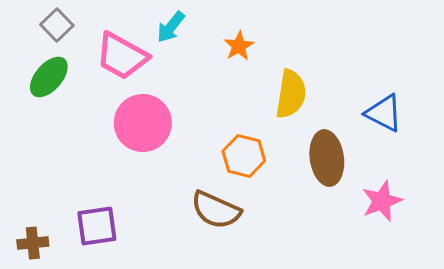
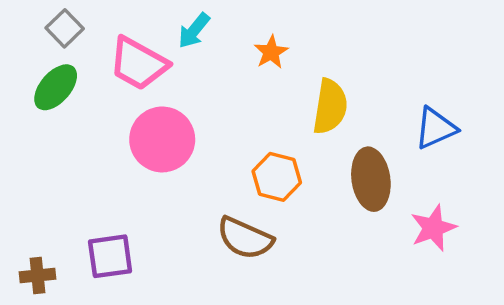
blue triangle: (384, 113) -> (436, 128), turned -51

